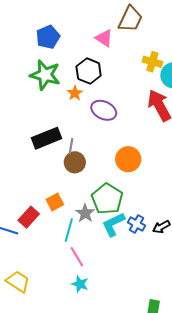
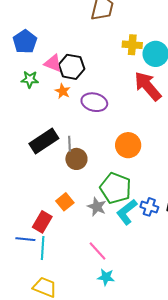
pink triangle: (104, 38) -> (53, 63), moved
green star: (45, 75) -> (30, 79), size x0.6
cyan line: (69, 230) -> (43, 248), moved

